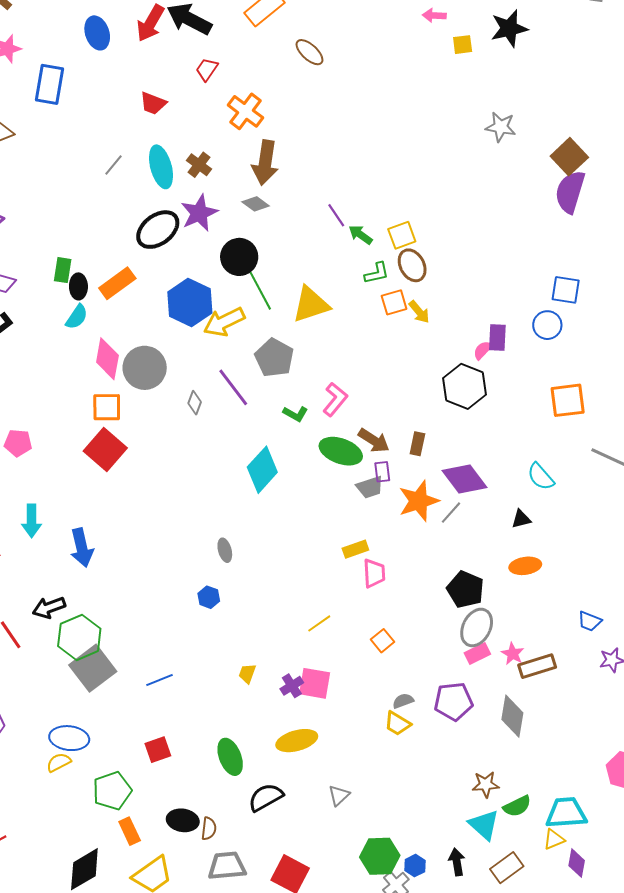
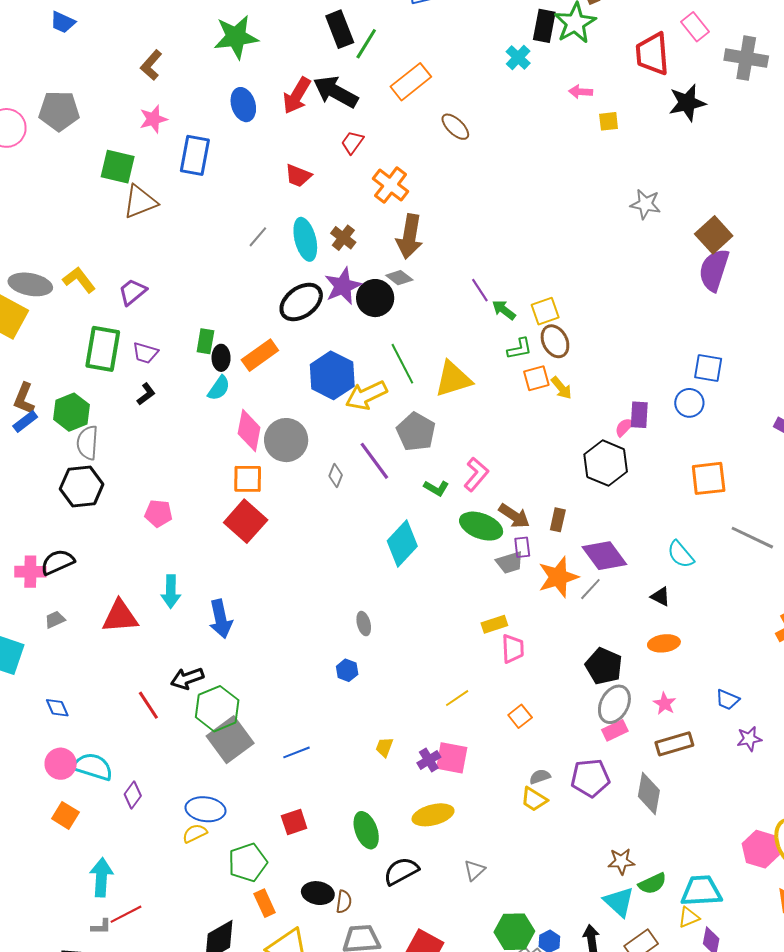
black star: (509, 28) -> (687, 103), moved
black circle: (239, 257) -> (375, 298), moved
black triangle: (521, 519) -> (660, 596), turned 40
pink star: (513, 654) -> (665, 704), moved

